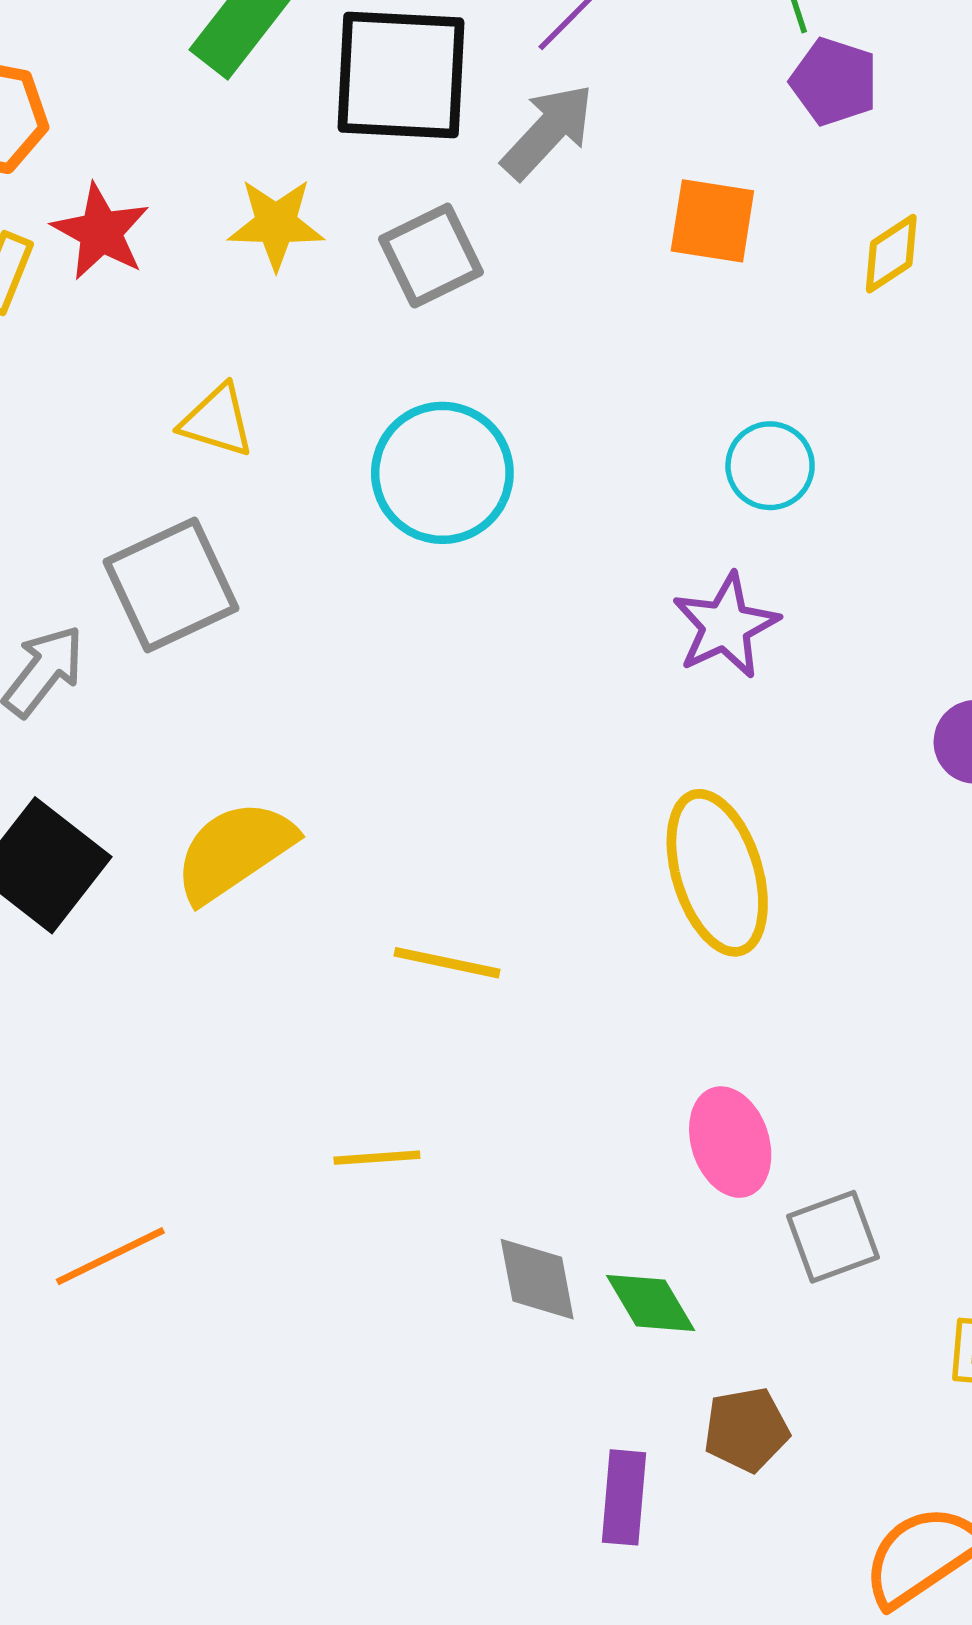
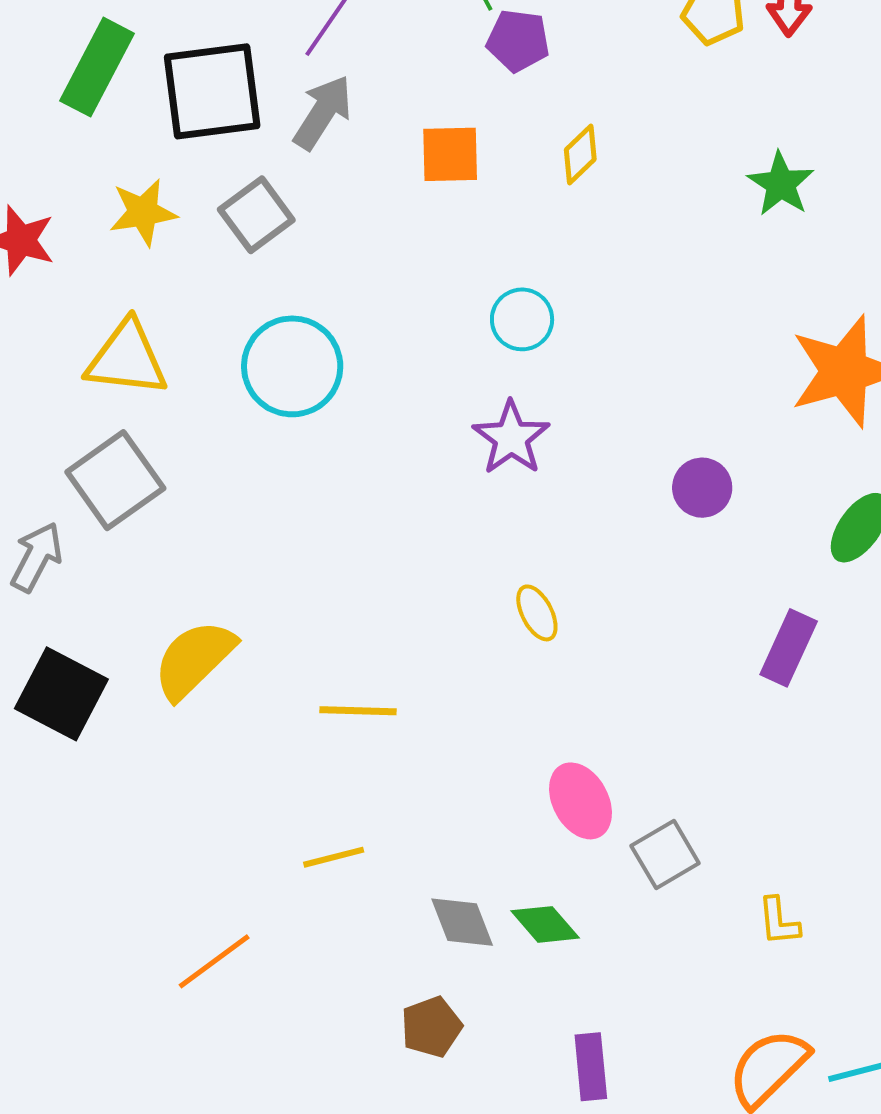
yellow triangle: (217, 421) -> (127, 359), size x1.5
yellow ellipse: (717, 873) -> (537, 613), size x0.5
orange line: (110, 1256) -> (214, 961), moved
brown pentagon: (746, 1430) -> (431, 1027), moved
purple rectangle: (624, 1497) -> (591, 1067), moved

